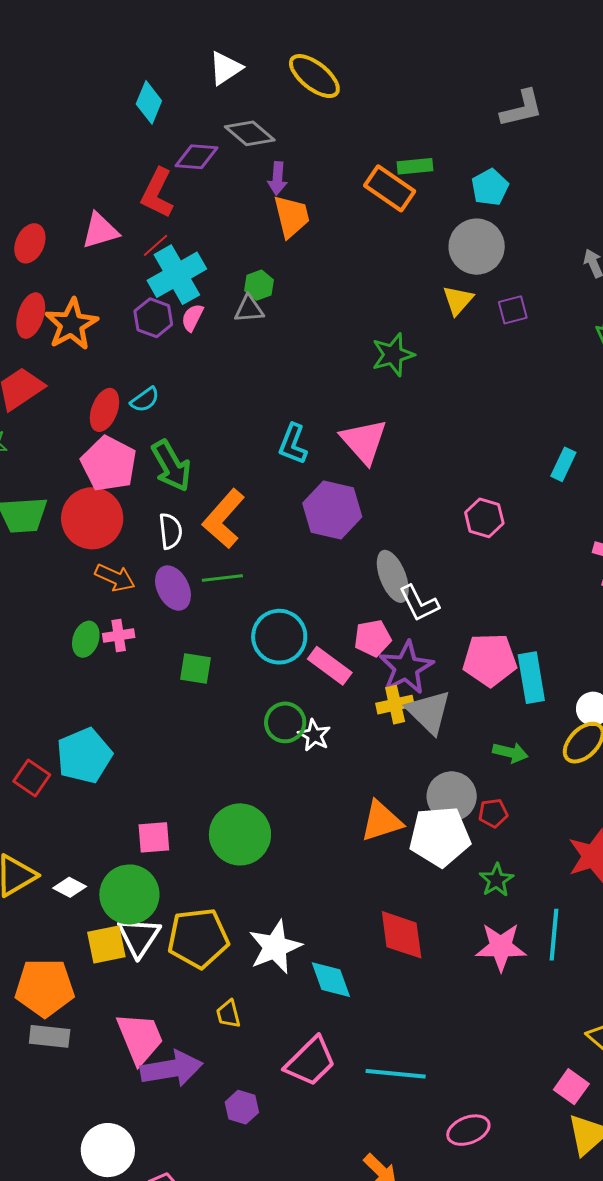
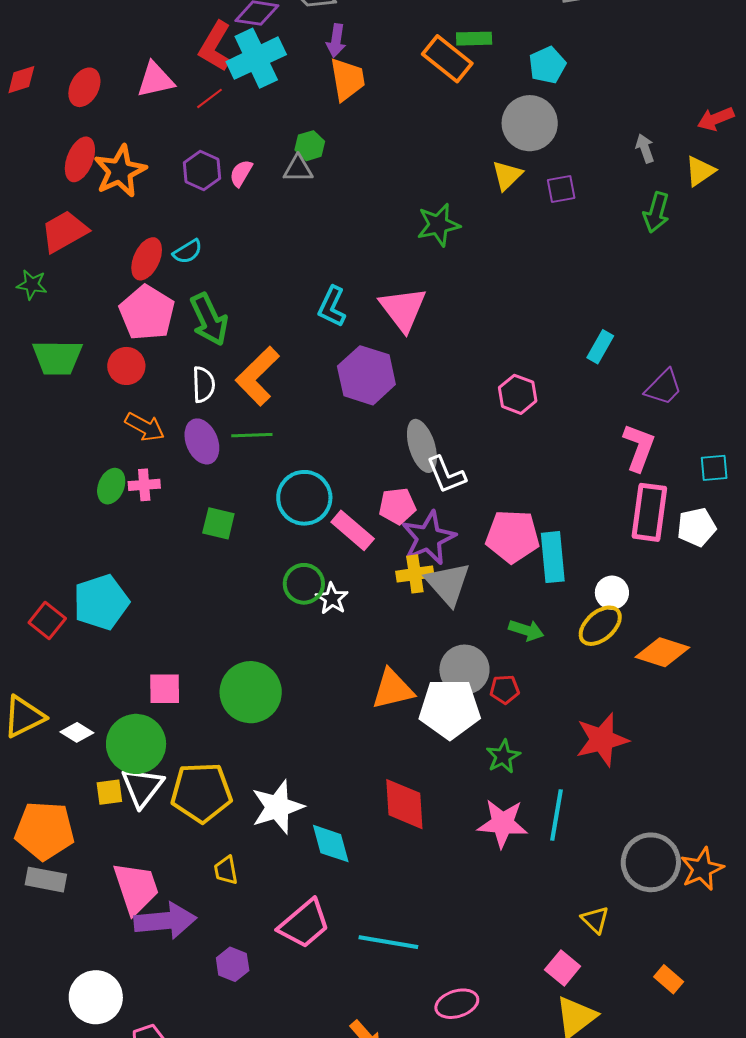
cyan cross: (177, 275) -> (256, 58), moved
red circle: (92, 518) -> (126, 366), size x0.6
yellow square: (106, 945) -> (109, 792), size x0.7

